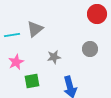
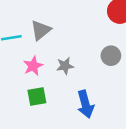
pink star: (16, 62) -> (33, 66), moved

